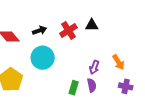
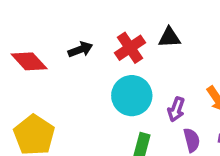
cyan circle: (43, 58) -> (132, 96), moved
purple semicircle: (92, 85) -> (192, 140), moved

